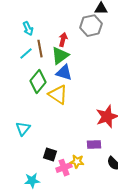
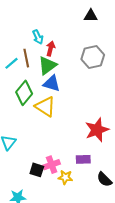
gray hexagon: (91, 26) -> (93, 57), moved
cyan arrow: (28, 29) -> (38, 37), moved
pink cross: (64, 168) -> (52, 165), moved

